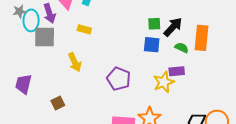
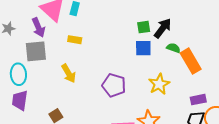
cyan ellipse: (31, 20) -> (18, 74), moved
orange rectangle: (202, 38) -> (191, 61), moved, turned -30
purple rectangle: (177, 71) -> (198, 100), moved

